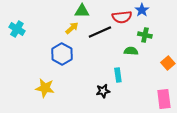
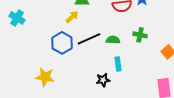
black line: (100, 32) -> (89, 39), moved
green cross: (145, 35) -> (140, 35), moved
green semicircle: (131, 51) -> (113, 40), moved

